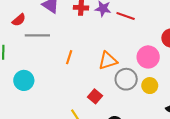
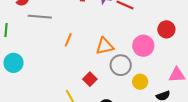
cyan circle: (24, 80) -> (13, 63), moved
yellow circle: (150, 86) -> (140, 82), moved

